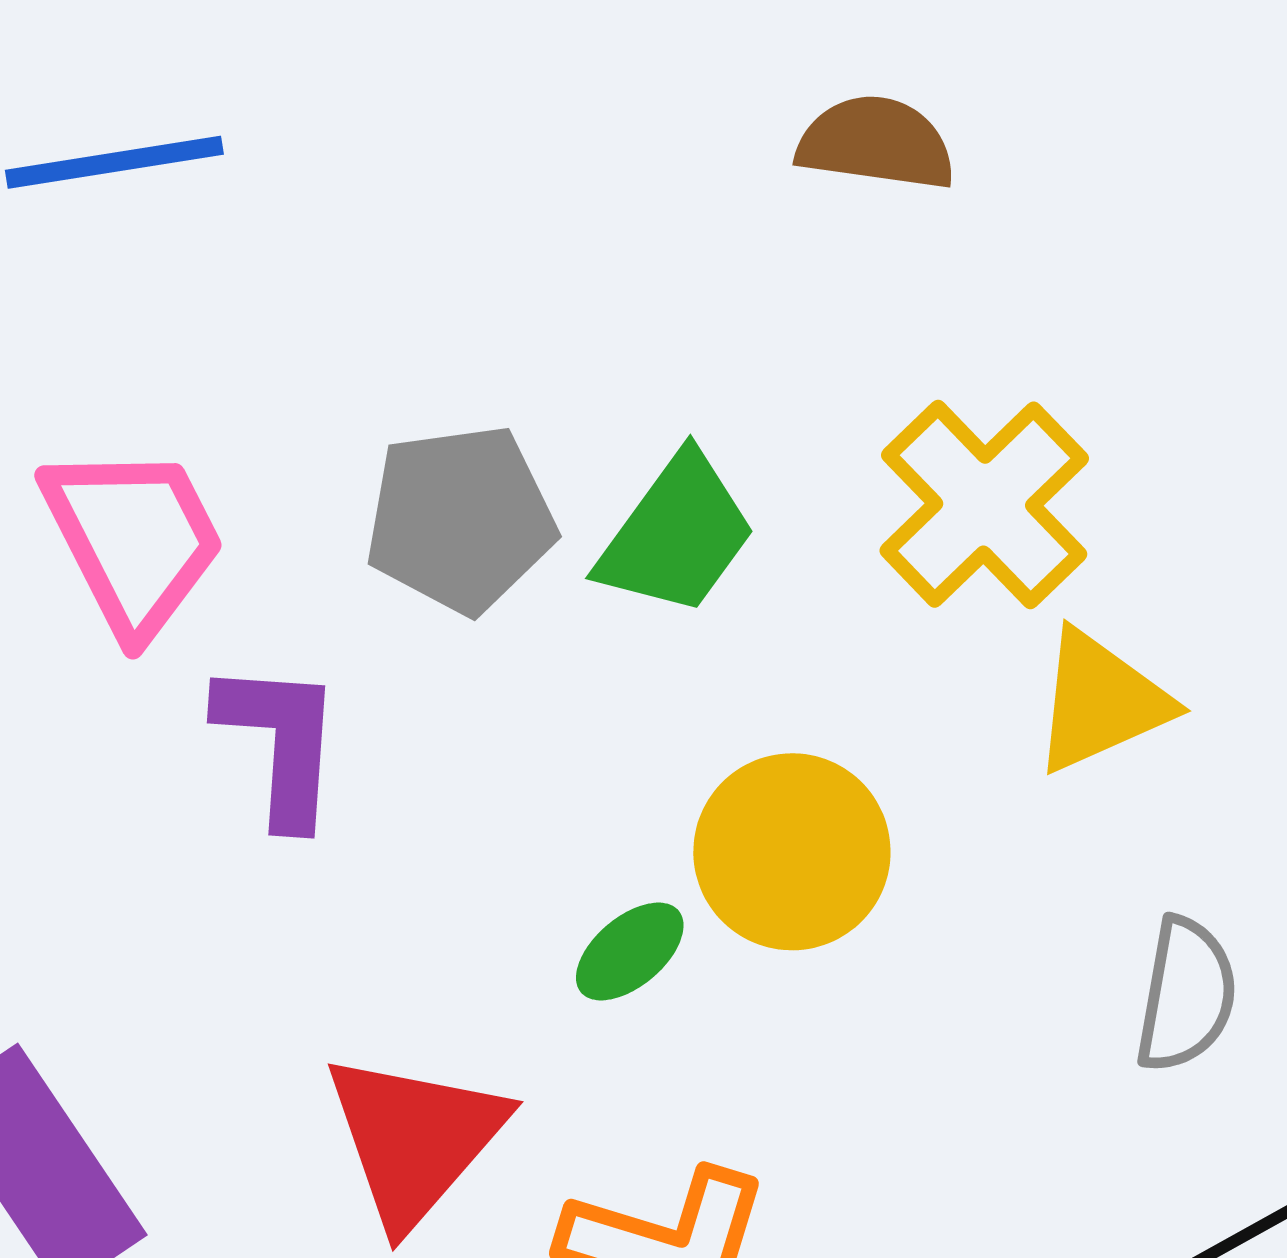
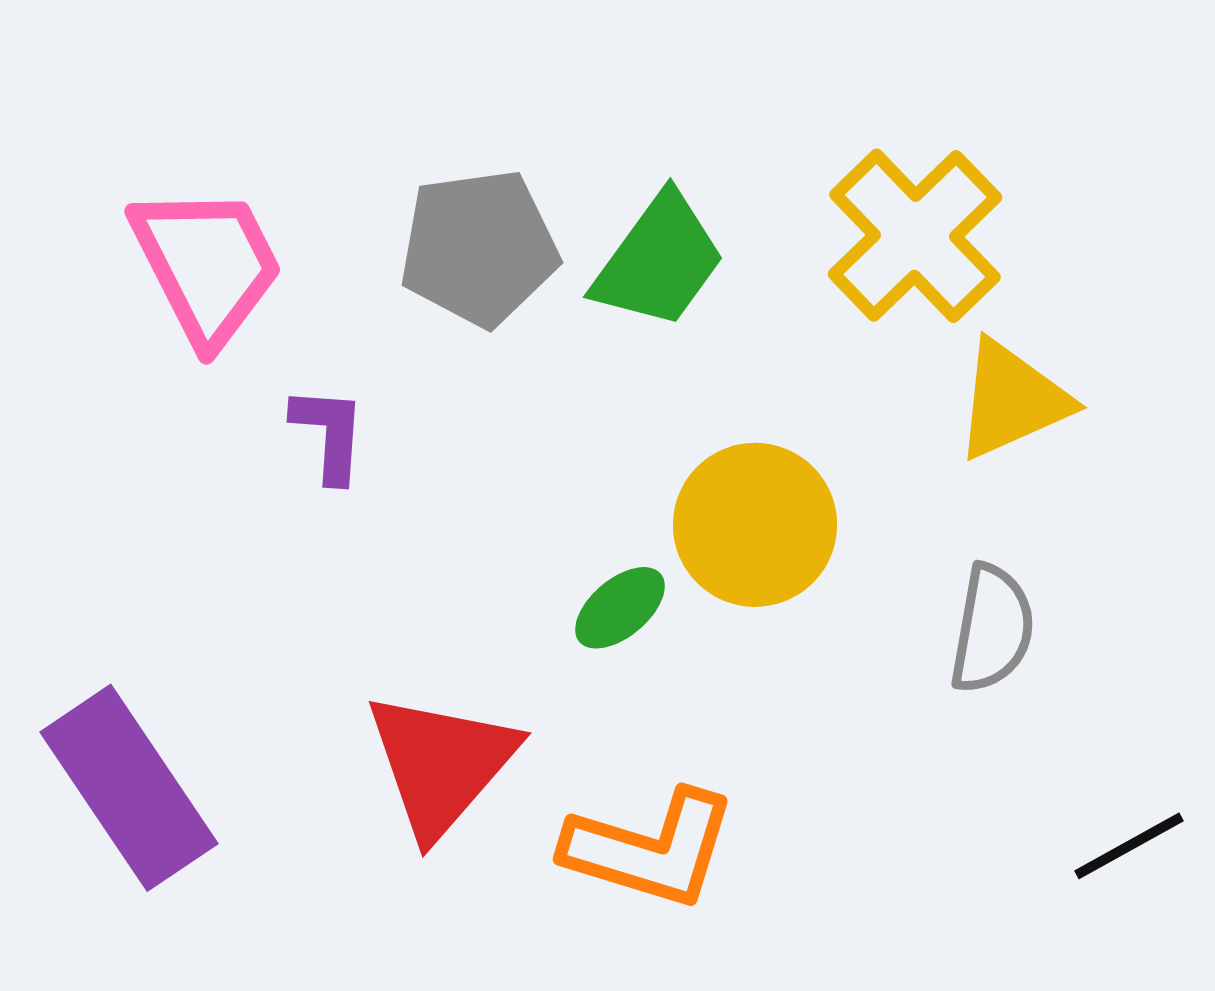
purple L-shape: (280, 742) -> (329, 434), size x0.7
gray semicircle: (1186, 995) -> (992, 629), moved

